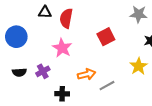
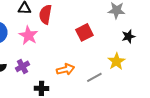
pink star: (62, 48) -> (28, 35), moved
gray line: (107, 86) -> (94, 77), moved

